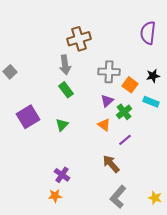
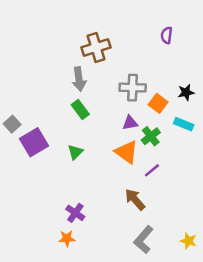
purple semicircle: (148, 33) -> (167, 35), moved, size x0.6
gray square: (10, 72) -> (12, 124), moved
purple triangle: (107, 101) -> (130, 123), turned 32
orange triangle: (104, 125) -> (126, 152), size x1.5

